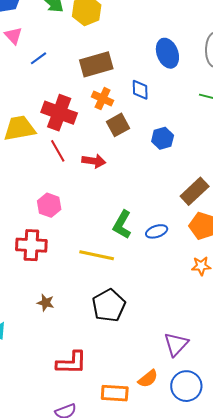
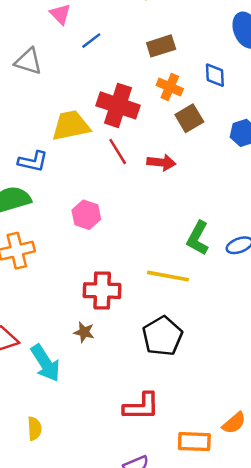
brown rectangle: (96, 64) -> (161, 46), size x0.7
pink hexagon: (49, 205) -> (86, 215), moved
red cross: (31, 245) -> (102, 291), moved
brown star: (46, 303) -> (84, 332), moved
black pentagon: (109, 305) -> (162, 336), moved

